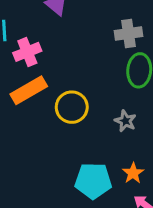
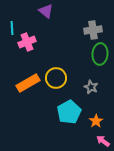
orange rectangle: (29, 90) -> (28, 83), moved
cyan pentagon: (93, 181) -> (69, 112), moved, turned -30

